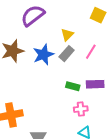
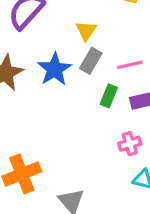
pink line: (91, 52) -> (130, 65), moved, turned 56
green rectangle: (73, 86) -> (109, 96), moved, turned -72

